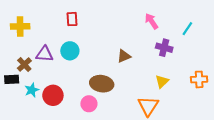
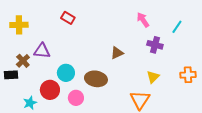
red rectangle: (72, 19) -> (68, 18), turned -56
cyan circle: (70, 51) -> (66, 73), moved
cyan star: (32, 90) -> (30, 103), moved
pink circle: (89, 104) -> (76, 98), moved

